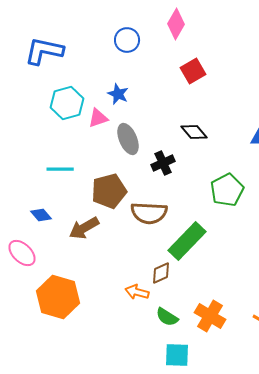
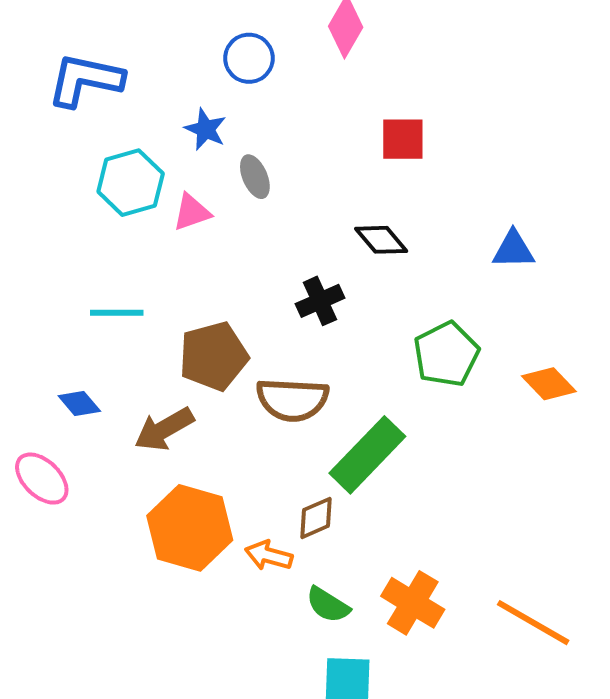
red square: (193, 71) -> (403, 139), moved, turned 30
blue star: (118, 94) -> (206, 129), moved
gray ellipse: (128, 139) -> (255, 177), moved, size x0.7
orange hexagon: (58, 297) -> (190, 528), moved

